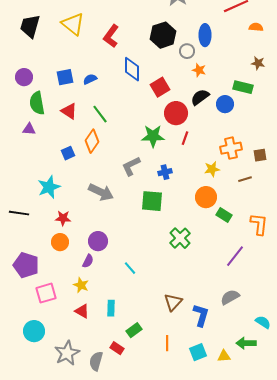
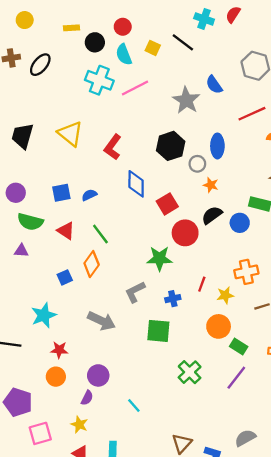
green semicircle: (37, 103) -> (30, 222), turned -65
red line: (185, 138) -> (202, 284), moved
purple line: (235, 256) -> (236, 378), moved

